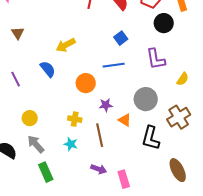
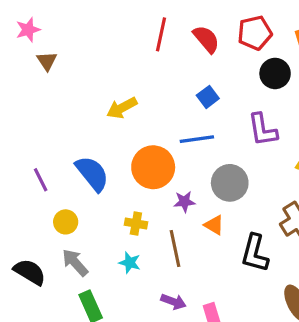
brown triangle: (18, 33) -> (47, 61), moved
blue semicircle: (48, 69) -> (92, 173), moved, size x1.4
purple line: (16, 79) -> (41, 180), moved
orange circle: (86, 83) -> (153, 167), size x1.4
gray circle: (146, 99) -> (230, 183), moved

